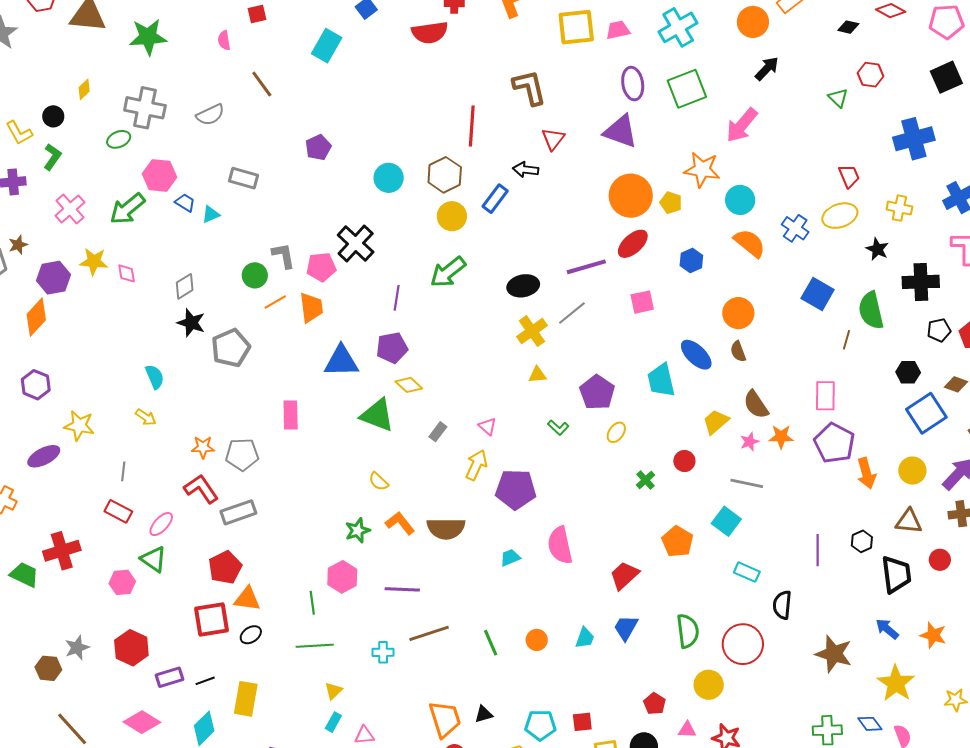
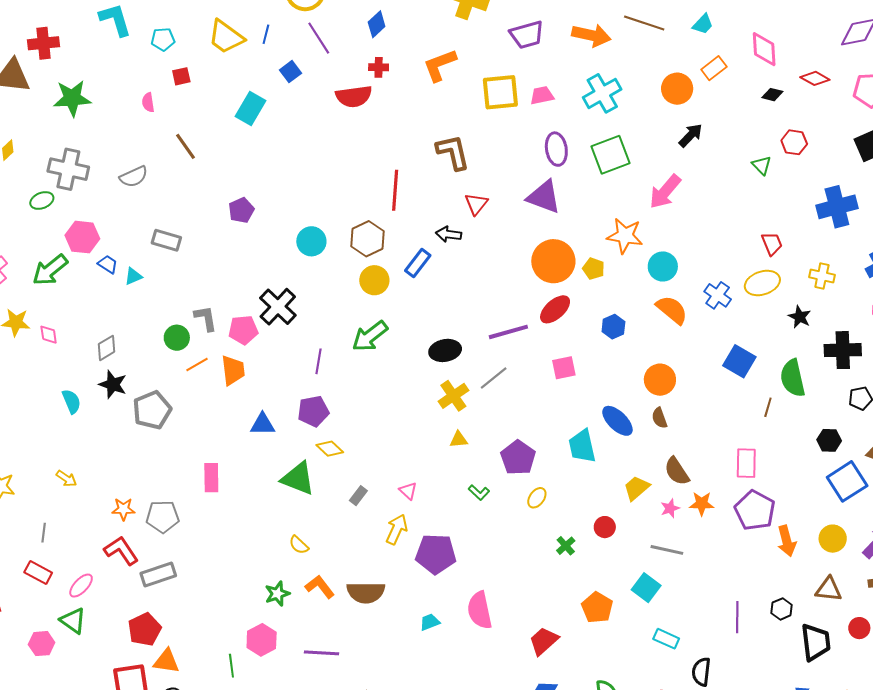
blue triangle: (341, 361) -> (262, 424), size x0.7
cyan semicircle: (155, 377) -> (71, 401), moved

